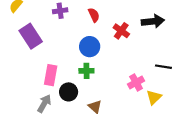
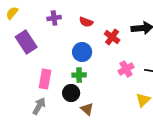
red semicircle: (94, 15) -> (86, 22), turned 136
pink cross: (136, 82) -> (126, 69), moved
black circle: (69, 92) -> (71, 93), moved

